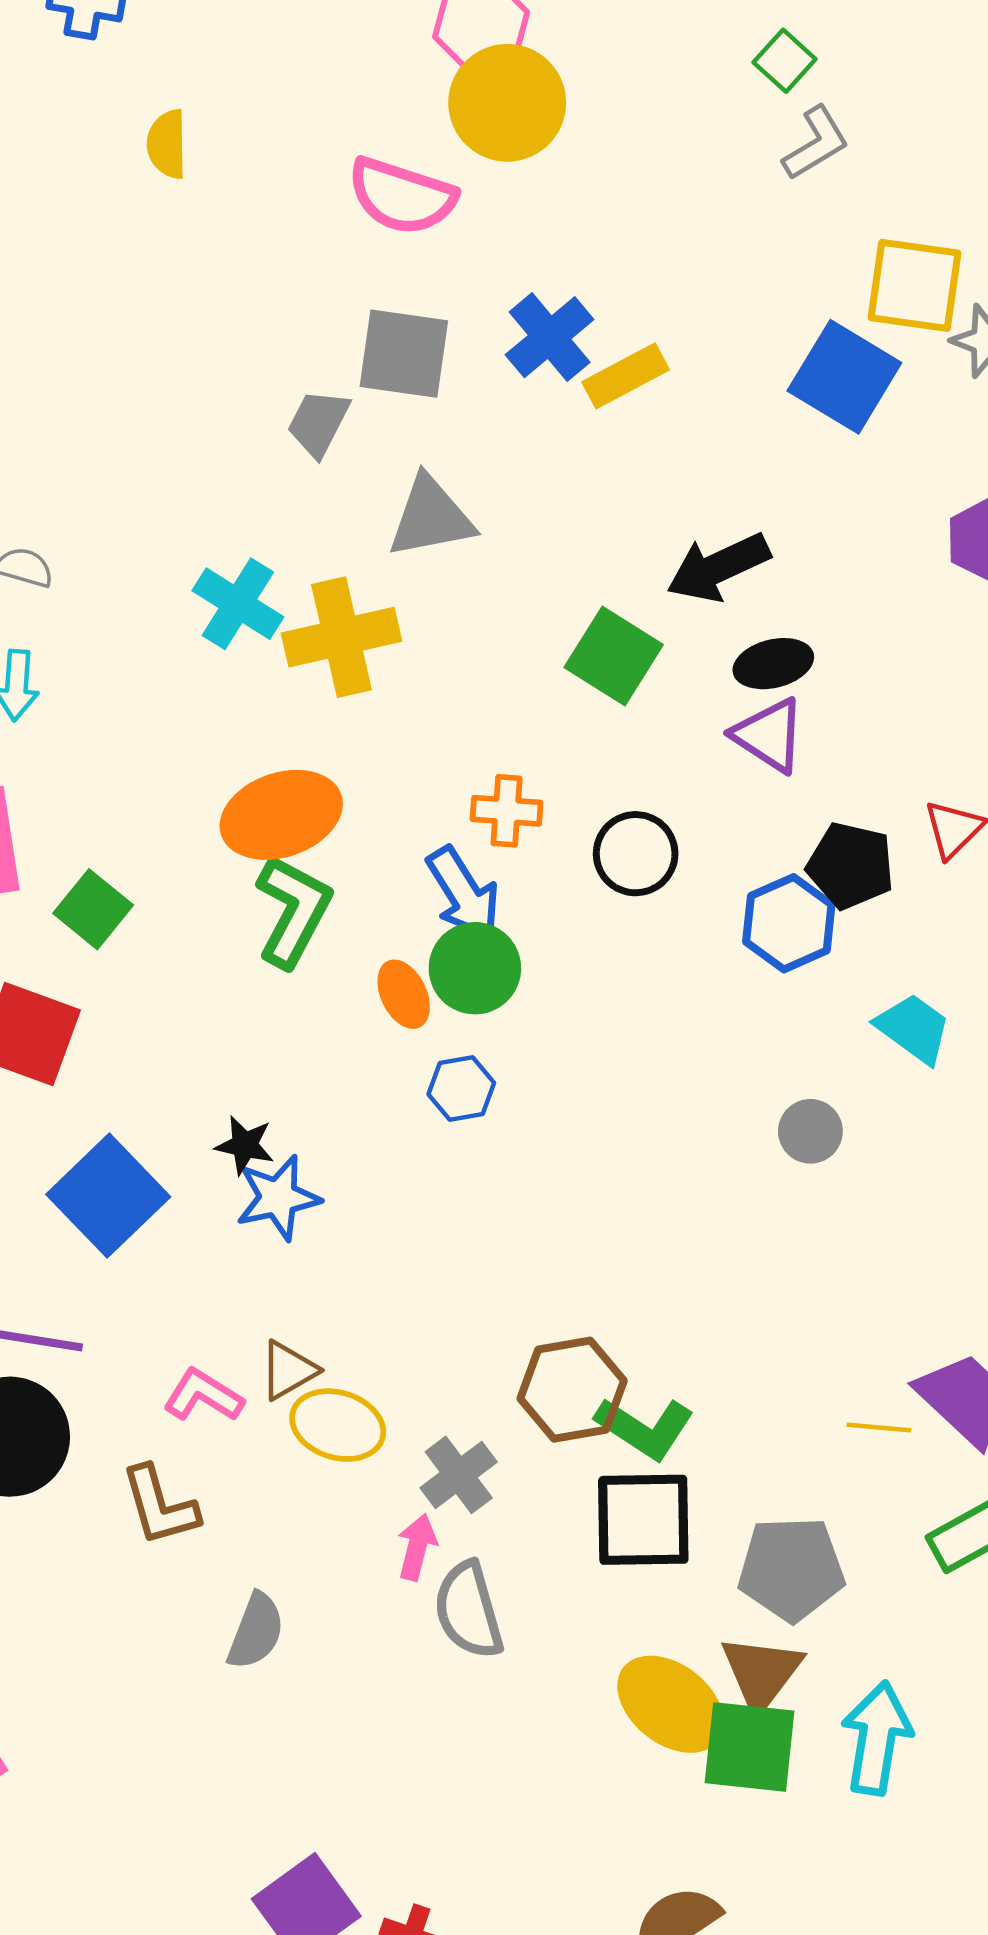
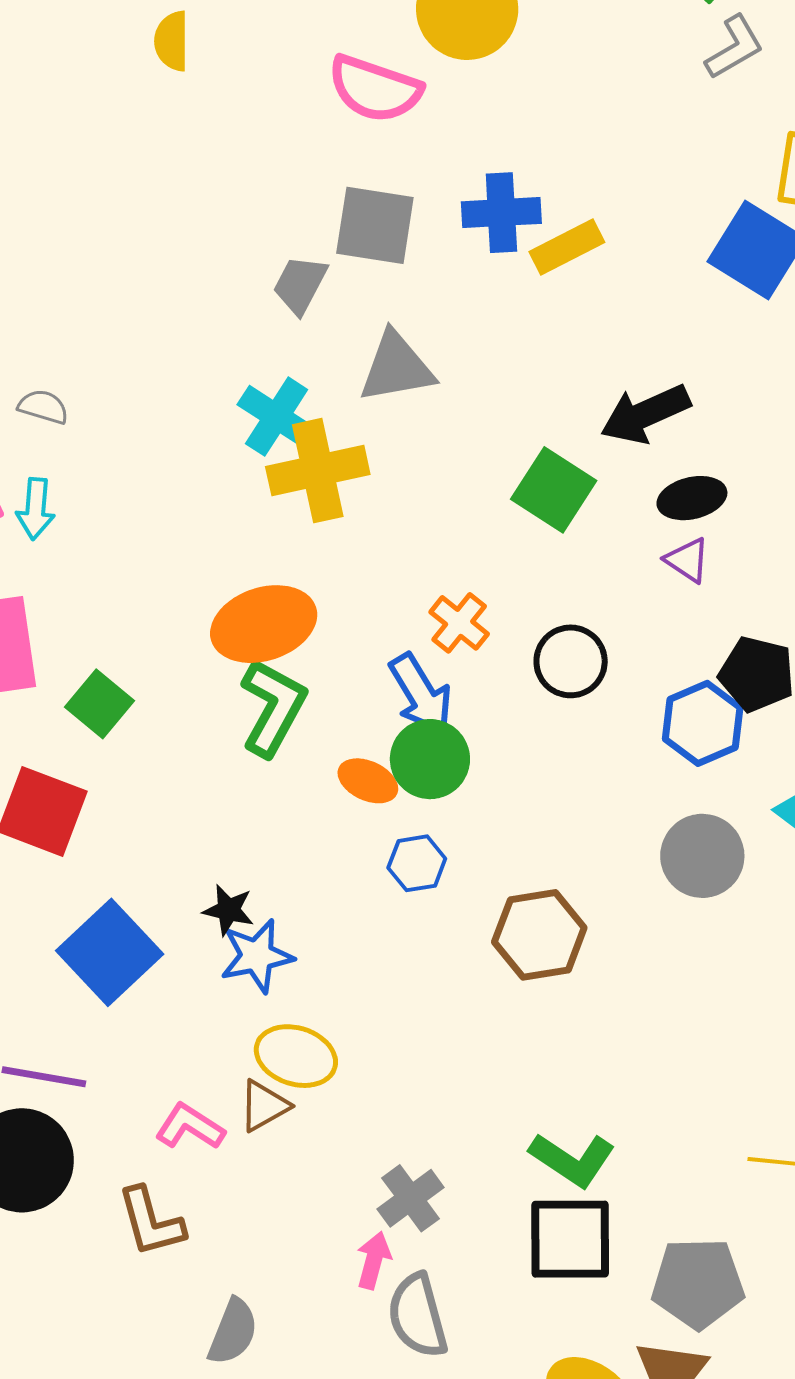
blue cross: (550, 337) -> (501, 213), turned 36
cyan cross: (238, 604) -> (277, 417), moved
purple triangle: (769, 735) -> (687, 560), size x0.7
orange cross: (507, 811) -> (459, 623), turned 34
orange ellipse: (404, 994) -> (368, 781), turned -40
gray circle: (810, 1131) -> (702, 856), moved, size x1.5
brown hexagon: (572, 1390) -> (539, 935), moved
yellow ellipse: (338, 1425) -> (296, 1056), moved

